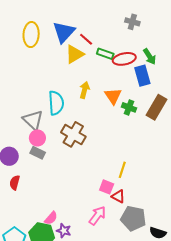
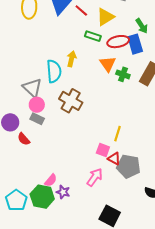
yellow triangle: (75, 54) -> (105, 17), moved
green rectangle: (105, 54) -> (93, 36), moved
red ellipse: (124, 59) -> (118, 42), moved
yellow arrow: (84, 90) -> (72, 59), moved
red semicircle: (15, 183) -> (24, 139), moved, turned -56
gray pentagon: (133, 218) -> (128, 166), moved

